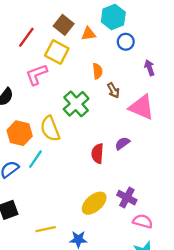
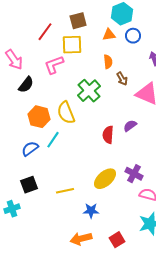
brown square: (64, 25) -> (78, 21), turned 36
orange triangle: (88, 34) -> (109, 35), moved
yellow square: (57, 52) -> (72, 45), turned -30
yellow line: (46, 229) -> (65, 191), moved

